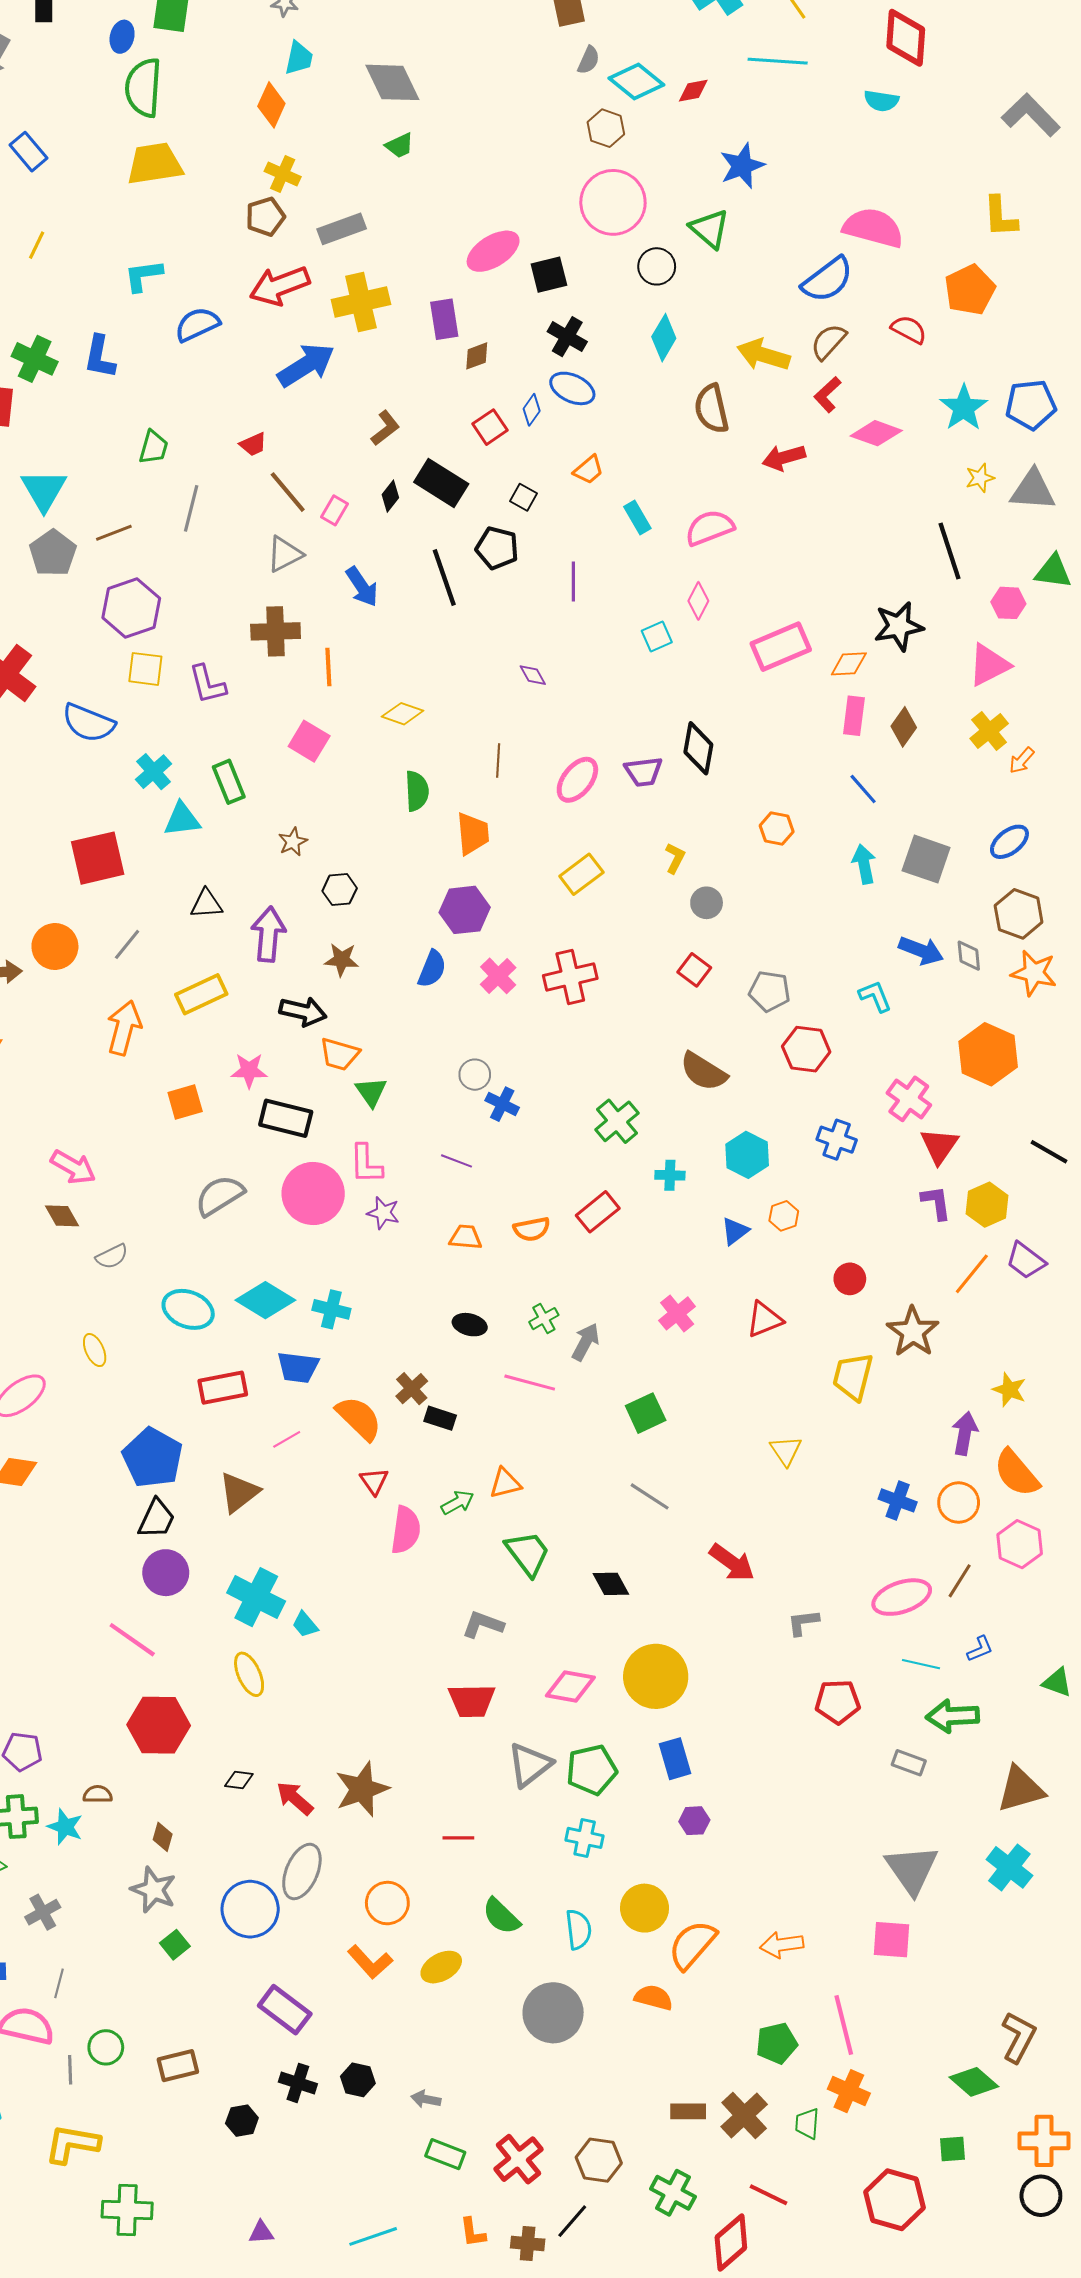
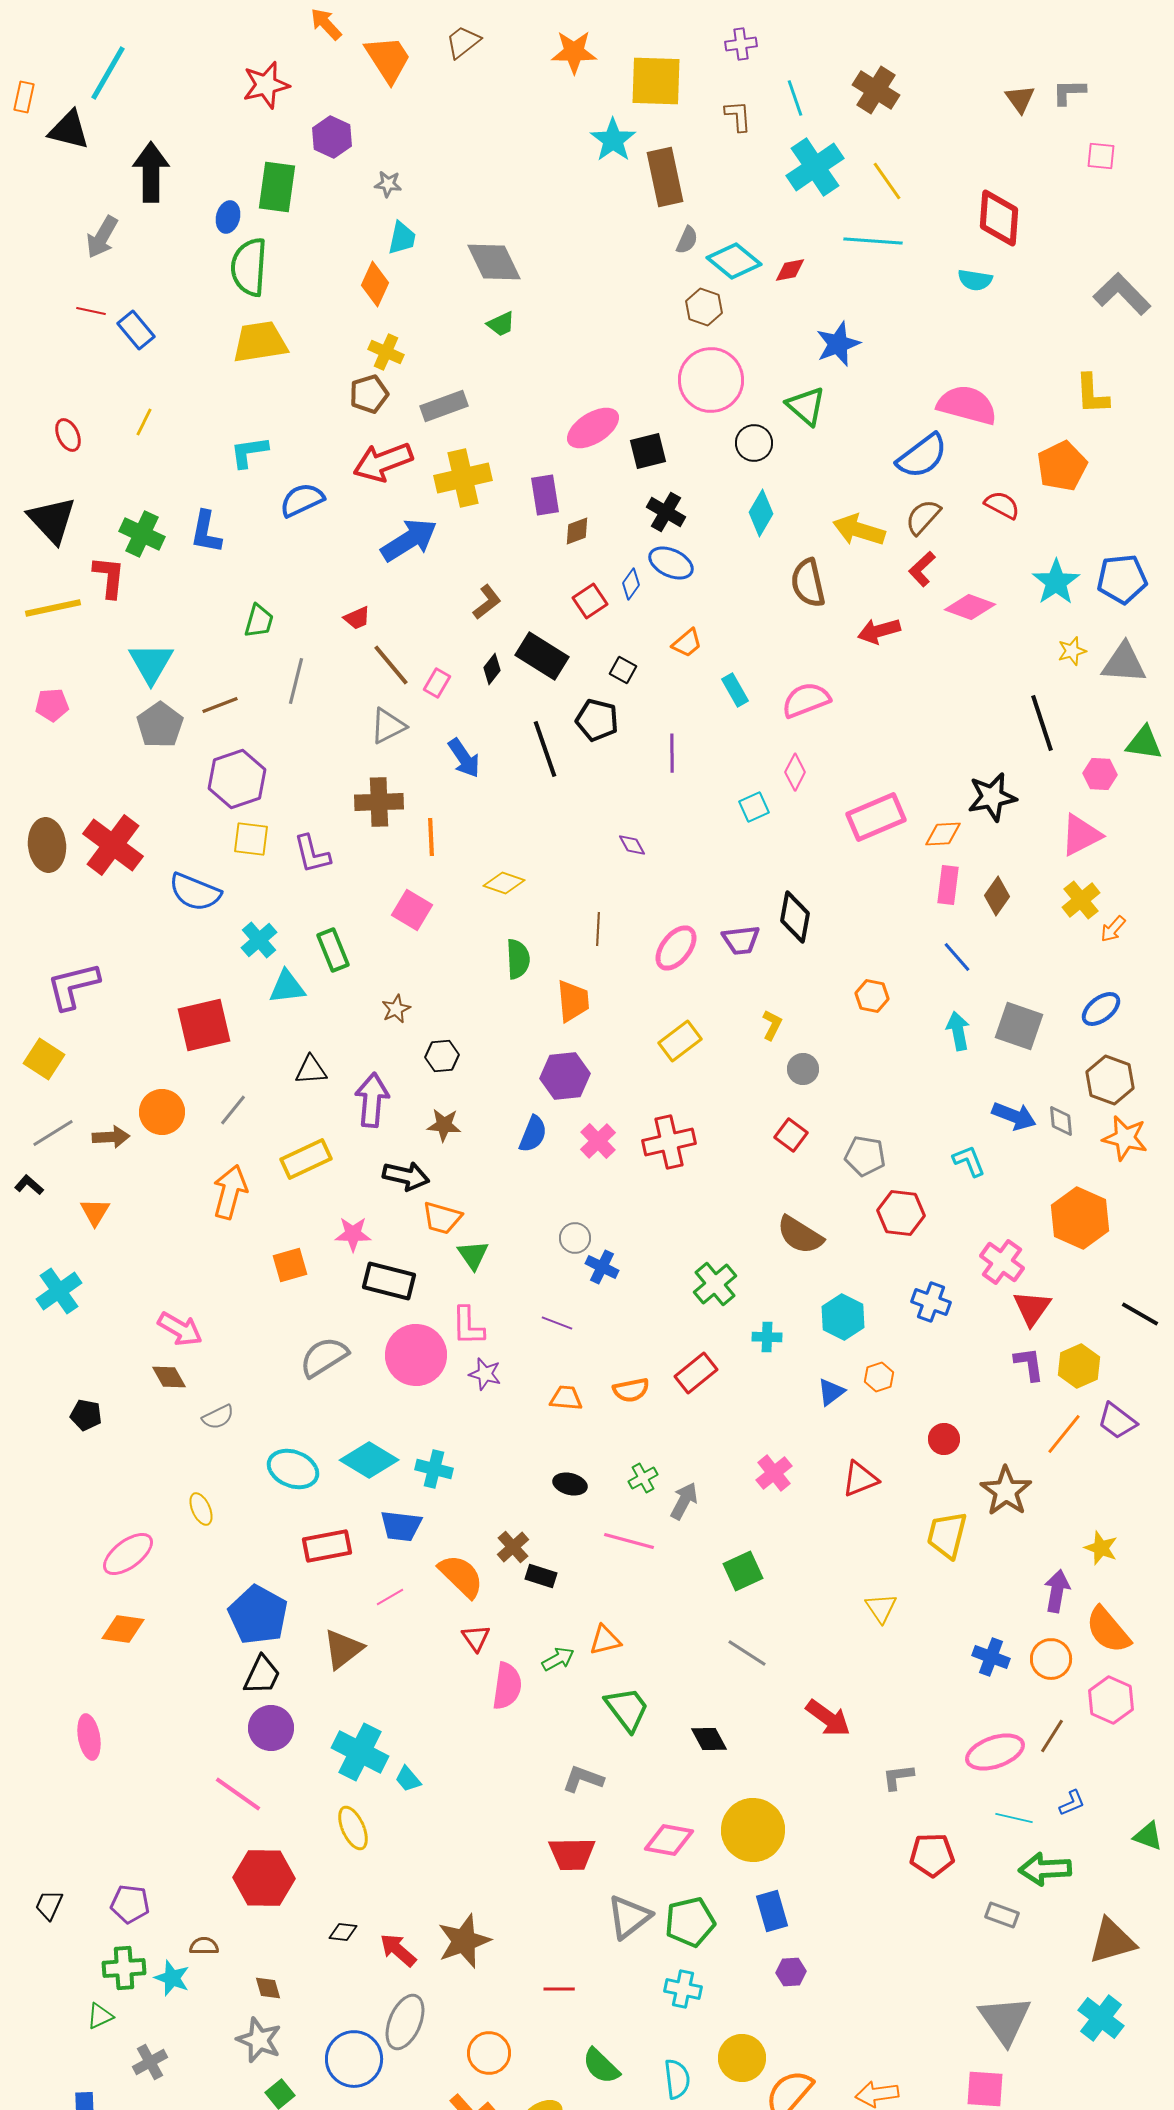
brown diamond: (163, 1837) -> (268, 1988), turned -32

